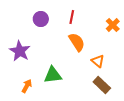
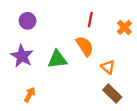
red line: (72, 17) -> (90, 20), moved
purple circle: (41, 19) -> (28, 21), moved
green triangle: (53, 75) -> (57, 59), moved

